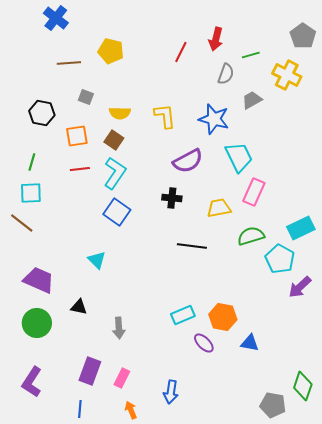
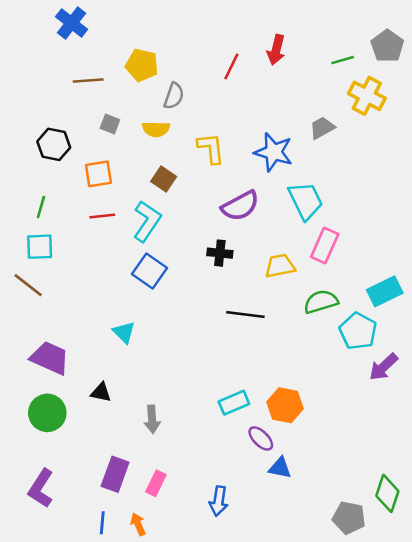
green line: (251, 55) -> (343, 60), moved
gray semicircle: (226, 74) -> (174, 96), moved
yellow semicircle: (120, 113) -> (156, 129), moved
brown square: (114, 140) -> (164, 179), moved
blue triangle: (250, 343) -> (280, 468), moved
orange arrow: (131, 410) -> (138, 524), moved

